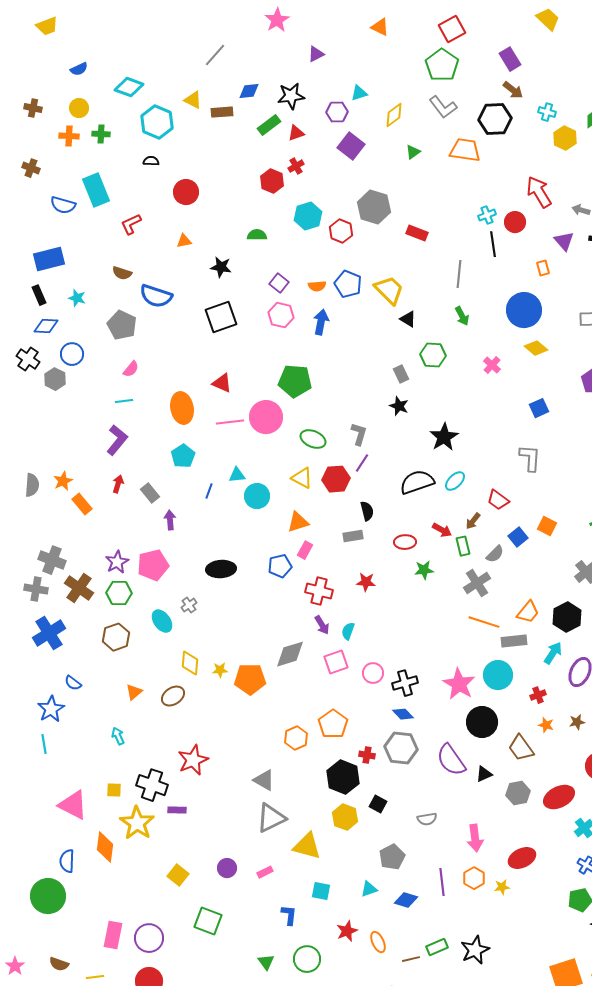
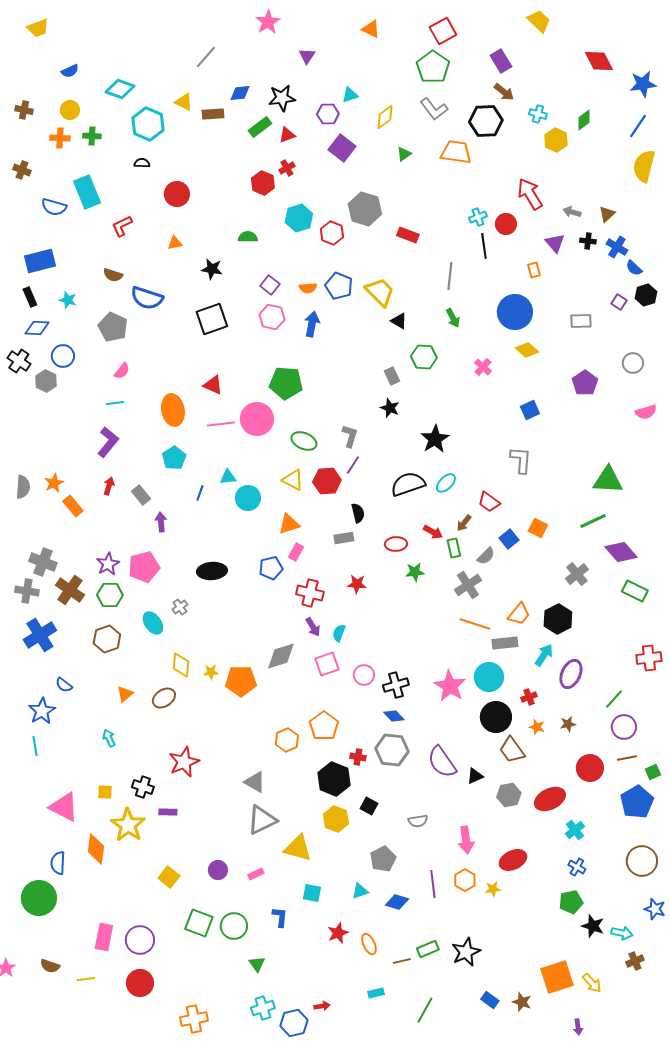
purple triangle: (316, 54) -> (307, 56), turned -30
black circle: (482, 722) -> (496, 717), moved
black cross: (152, 785) -> (143, 787), size x0.7
green circle: (307, 959) -> (234, 926), moved

